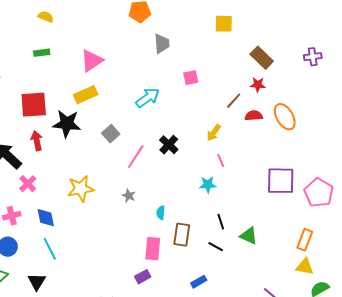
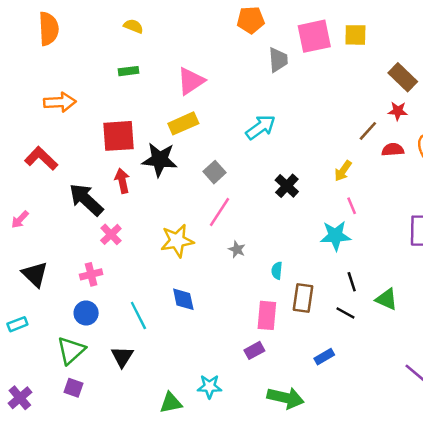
pink square: (191, 78) -> (314, 36), moved, size x1.8
pink line: (136, 157) -> (219, 212), moved
cyan star: (208, 185) -> (335, 236), size x1.4
blue diamond: (46, 218) -> (183, 299), moved

